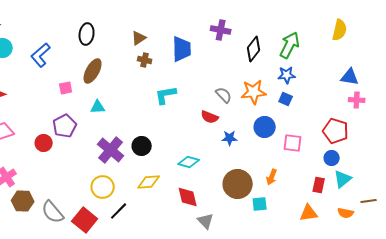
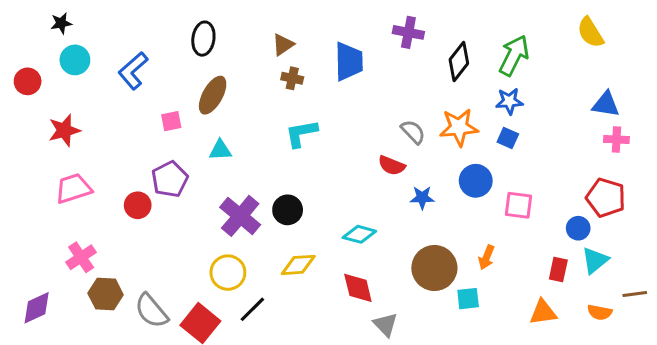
yellow semicircle: (340, 30) -> (590, 32), turned 135
cyan L-shape: (166, 95) -> (301, 133), moved
red pentagon: (336, 131) -> (606, 198), moved

